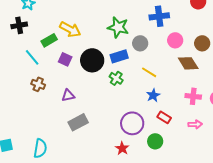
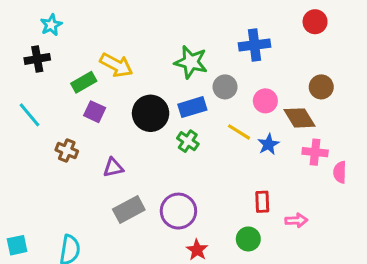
pink circle: (175, 40) -> (265, 101), moved
cyan line: (32, 57) -> (29, 115), moved
purple square: (65, 59) -> (95, 112), moved
blue star: (153, 95) -> (268, 144), moved
pink cross: (193, 96) -> (315, 152), moved
red rectangle: (164, 117) -> (262, 202), turned 56
purple circle: (132, 123) -> (178, 211), moved
pink arrow: (195, 124) -> (296, 220), moved

